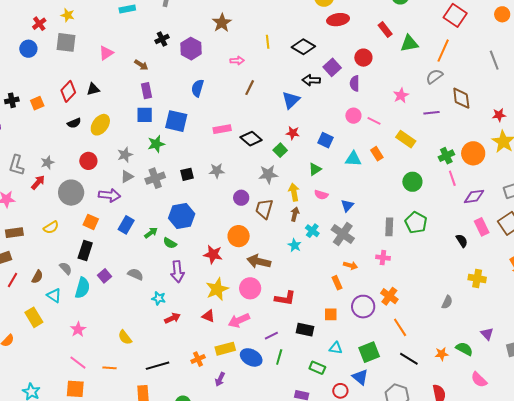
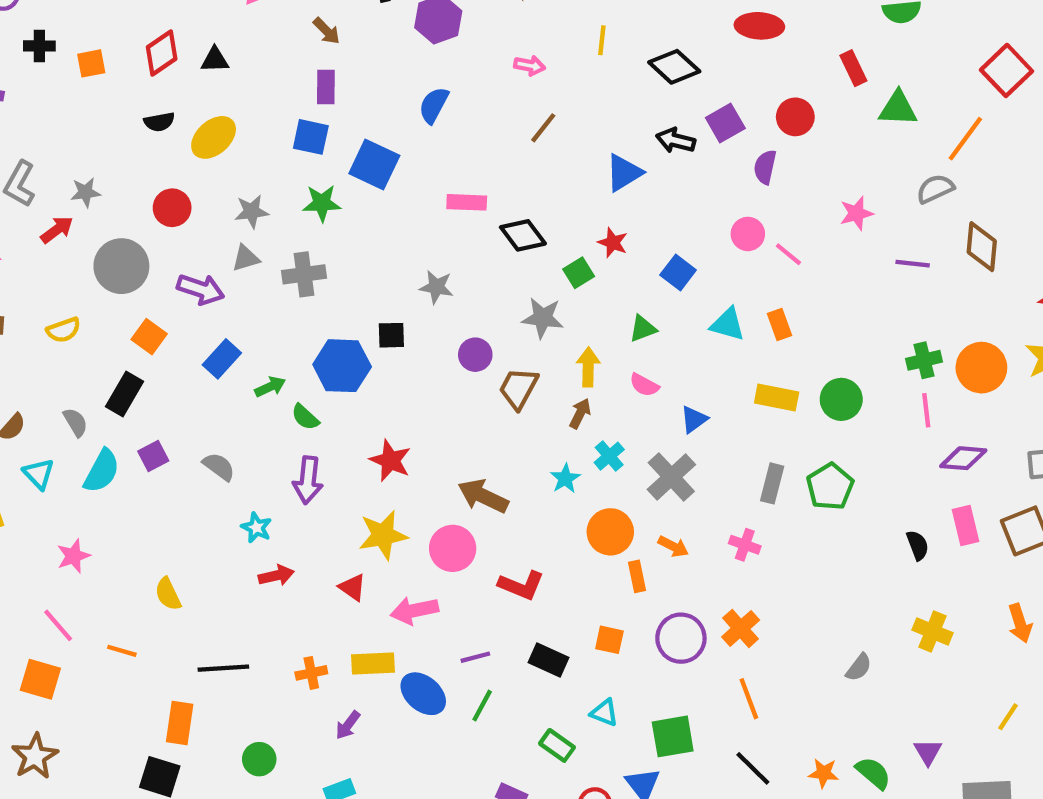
yellow rectangle: (406, 139) -> (777, 398), moved, turned -36
black square: (187, 174) -> (391, 335), moved
orange circle: (239, 236) -> (610, 532), moved

